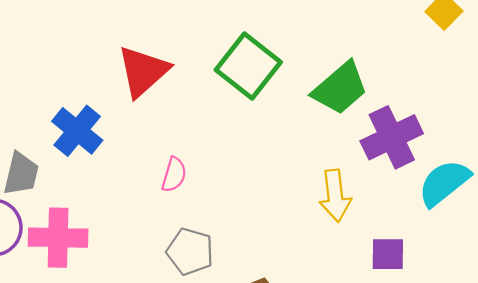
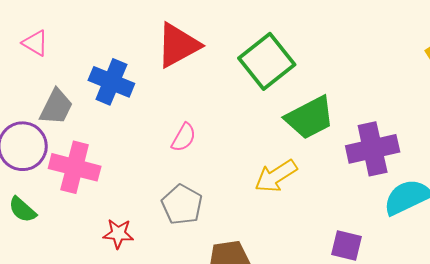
green trapezoid: (340, 88) -> (310, 118), moved
blue cross: (77, 131) -> (111, 82), turned -30
yellow arrow: (335, 196) -> (276, 176), moved, turned 51

